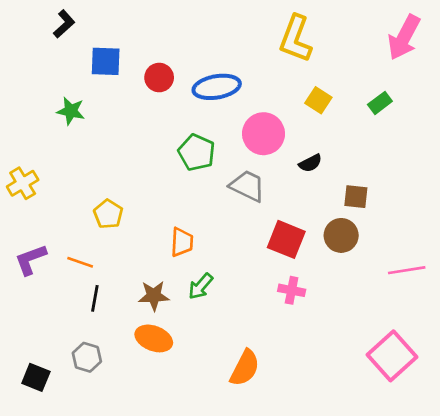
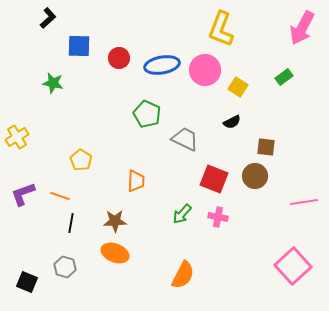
yellow square: (318, 100) -> (238, 87), moved
pink circle: (263, 134) -> (205, 70), moved
green arrow: (201, 286) -> (182, 214), moved

